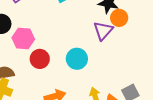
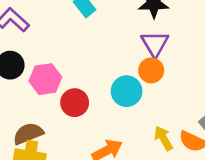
orange circle: (119, 18) -> (151, 70), moved

